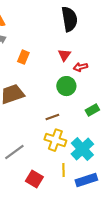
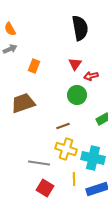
cyan cross: (82, 149) -> (93, 158), turned -35
gray line: (14, 152) -> (39, 163), moved, turned 45

